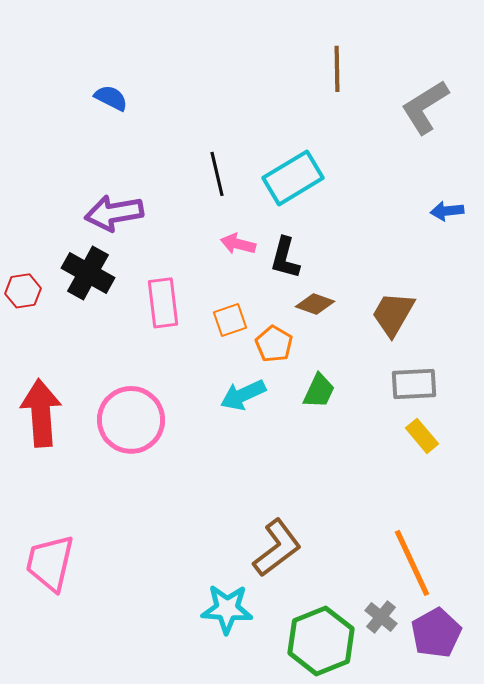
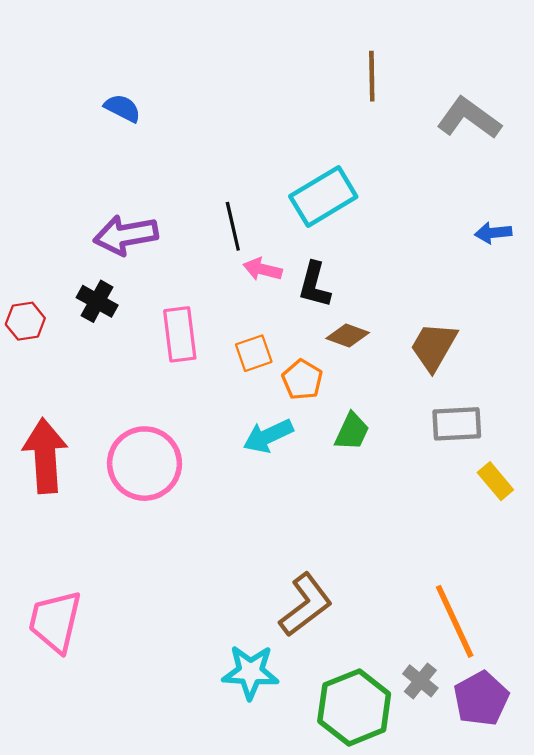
gray L-shape: (425, 107) -> (469, 118), turned 68
black line: (217, 174) -> (233, 226), moved
black cross: (88, 273) -> (97, 301), size x0.7
yellow rectangle: (422, 436) -> (495, 481), moved

